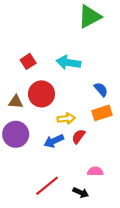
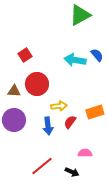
cyan arrow: (68, 63) -> (75, 60), moved
blue semicircle: (101, 89) -> (97, 55), moved
orange rectangle: (102, 113) -> (95, 112), moved
blue arrow: (54, 141) -> (48, 126), turned -72

